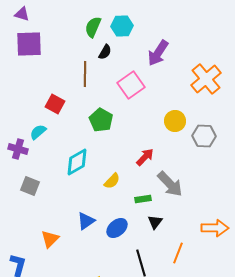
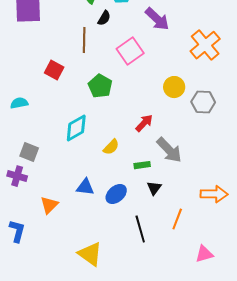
purple arrow: (158, 53) -> (157, 19), turned -80
cyan semicircle: (38, 132) -> (19, 103), moved, turned 30
purple cross: (18, 149) -> (17, 176), moved
blue triangle: (86, 221) -> (85, 187), turned 42

